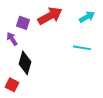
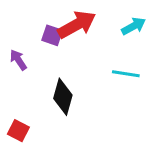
purple square: (23, 23) -> (52, 35), moved
black diamond: (25, 63) -> (63, 97), moved

